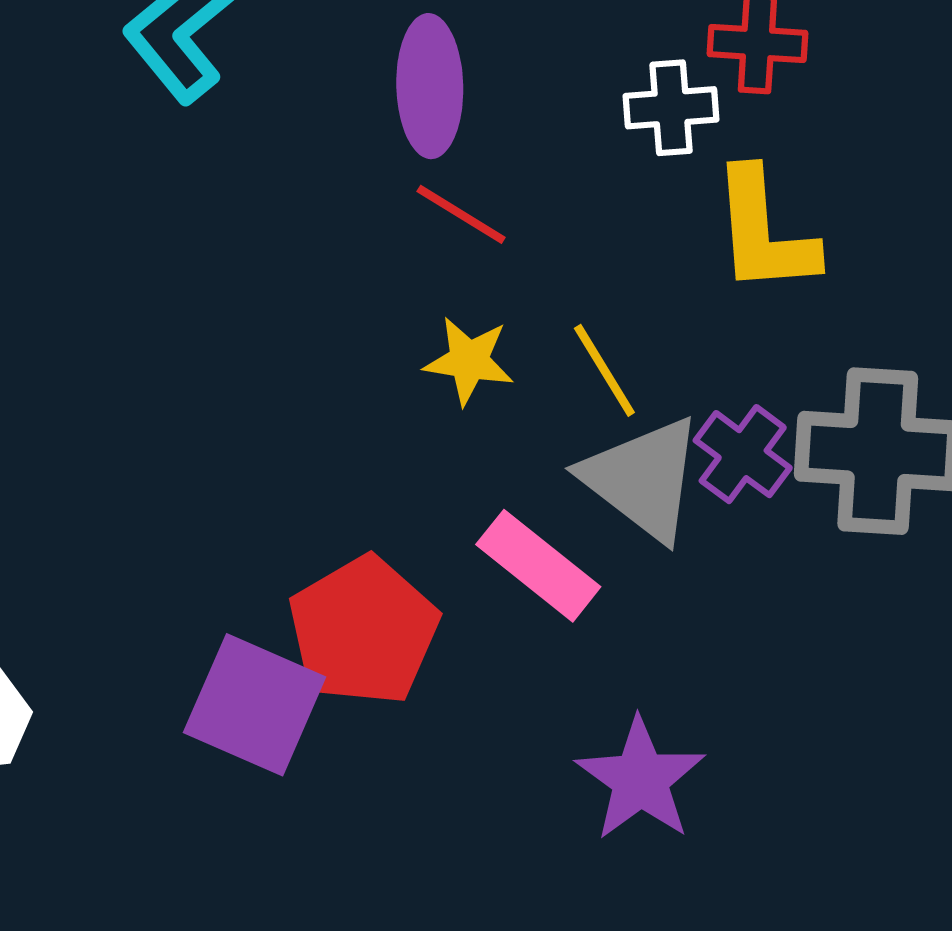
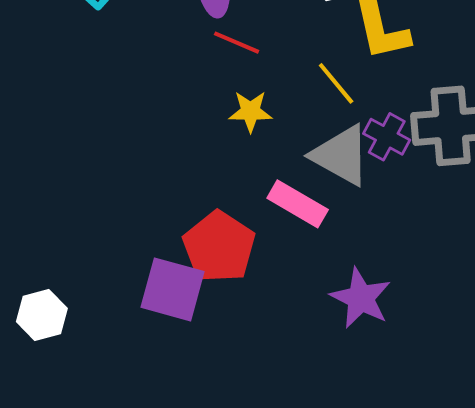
yellow line: (604, 370) -> (336, 83), moved

